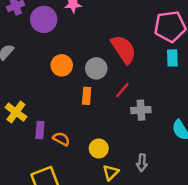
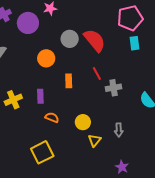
gray circle: (96, 68) -> (70, 39), moved
red line: (122, 90) -> (97, 73), turned -64
yellow cross: (16, 112) -> (13, 100), turned 36
purple rectangle: (40, 130) -> (40, 96), moved

